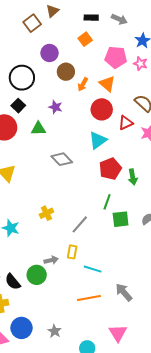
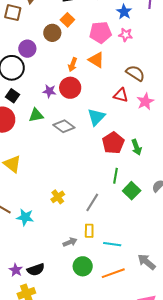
brown square: (32, 23) -> (13, 13), turned -30
purple circle: (50, 53) -> (27, 49), moved
brown circle: (66, 72) -> (52, 33), moved
red circle: (102, 109) -> (70, 88), moved
red triangle: (126, 123) -> (121, 95), turned 49
gray diamond: (62, 159) -> (64, 126), moved
green square: (121, 219) -> (132, 191), turned -30
green circle: (37, 275) -> (83, 266), moved
black semicircle: (13, 282) -> (36, 270), turned -60

